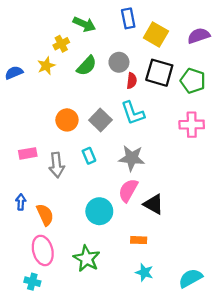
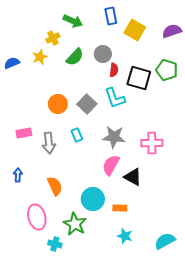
black square: (159, 73) -> (139, 78), moved
pink cross: (192, 125) -> (152, 143), moved
cyan circle: (99, 211) -> (93, 199), moved
orange semicircle: (45, 215) -> (55, 186), moved
cyan cross: (32, 282) -> (55, 244), moved

